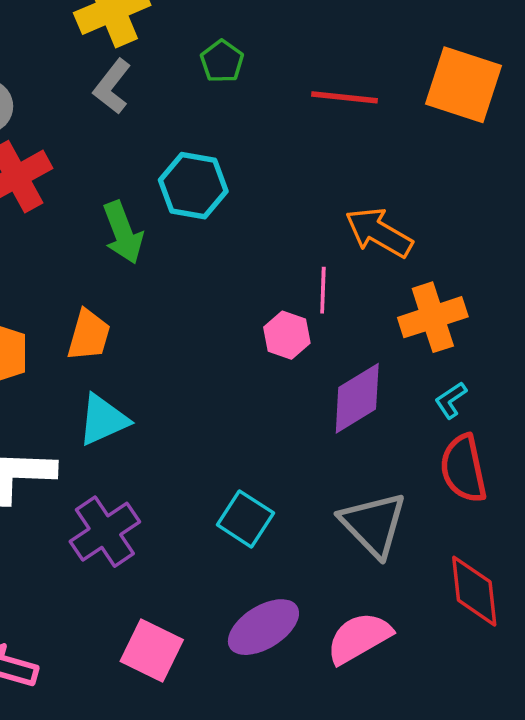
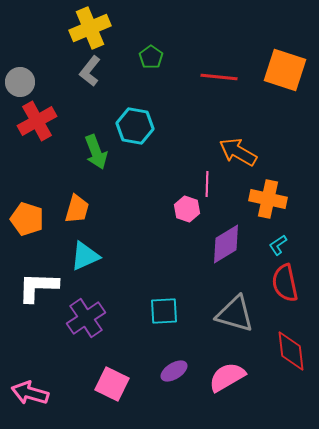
orange cross: (433, 317) -> (268, 199), turned 30
cyan square: (245, 519) -> (164, 311), turned -36
gray triangle: (373, 524) -> (235, 314), turned -30
purple ellipse: (263, 627) -> (174, 371), size x0.7

